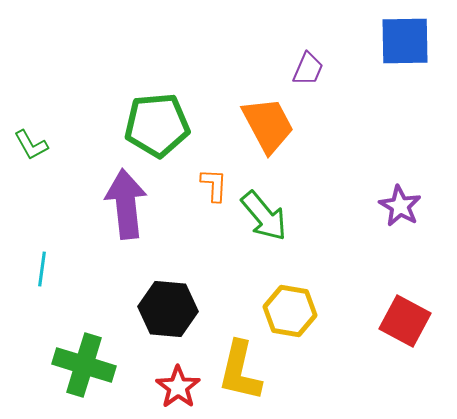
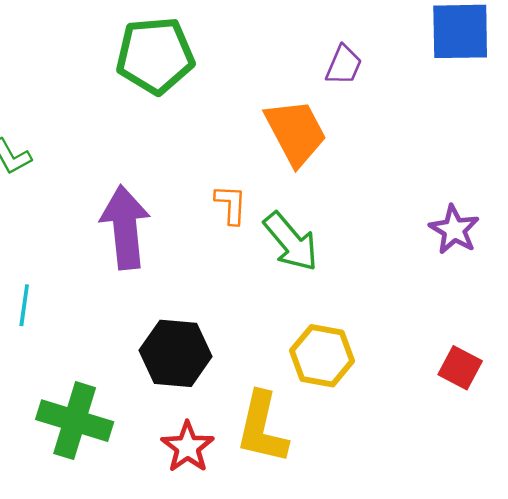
green pentagon: (157, 125) -> (155, 55), moved
red square: (405, 321) -> (460, 368), size x0.7

